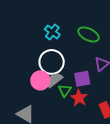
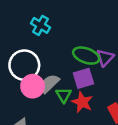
green ellipse: (88, 34) -> (86, 56), moved
white circle: (52, 62) -> (24, 65), moved

